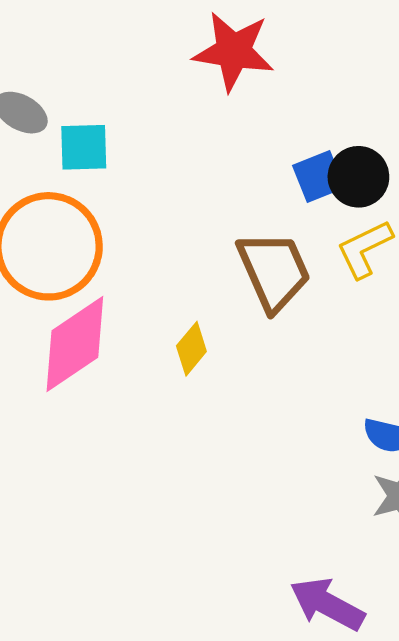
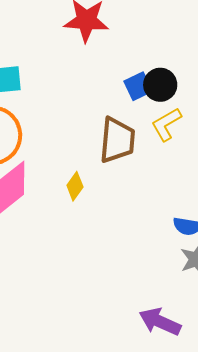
brown trapezoid: (274, 271) -> (117, 140), turned 33

